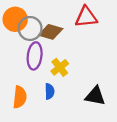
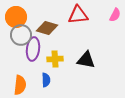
gray circle: (30, 28) -> (21, 35), moved
yellow cross: (60, 67) -> (55, 59), turned 35
black triangle: (95, 96) -> (86, 60), moved

